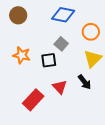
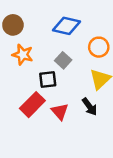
orange star: (22, 55) -> (23, 55), moved
red rectangle: (33, 100) -> (32, 105), moved

